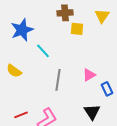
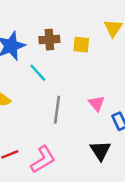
brown cross: (65, 13) -> (49, 40), moved
pink triangle: (89, 75) -> (97, 103), turned -40

